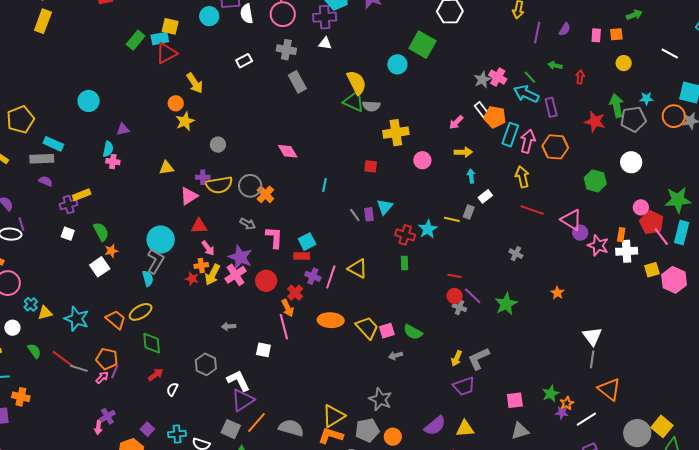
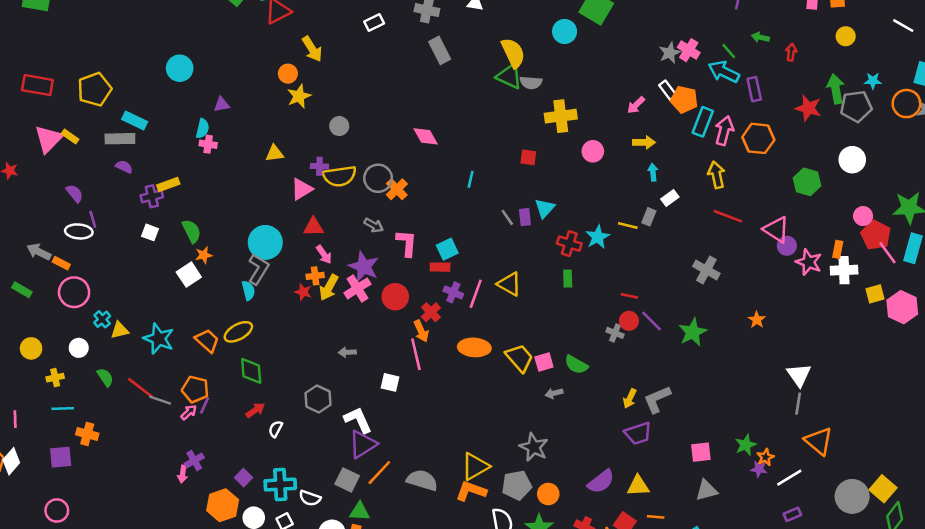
gray cross: (516, 254) -> (706, 270), size x1.5
gray cross: (459, 307) -> (615, 333), moved
cyan cross: (177, 434) -> (280, 485), size x1.4

